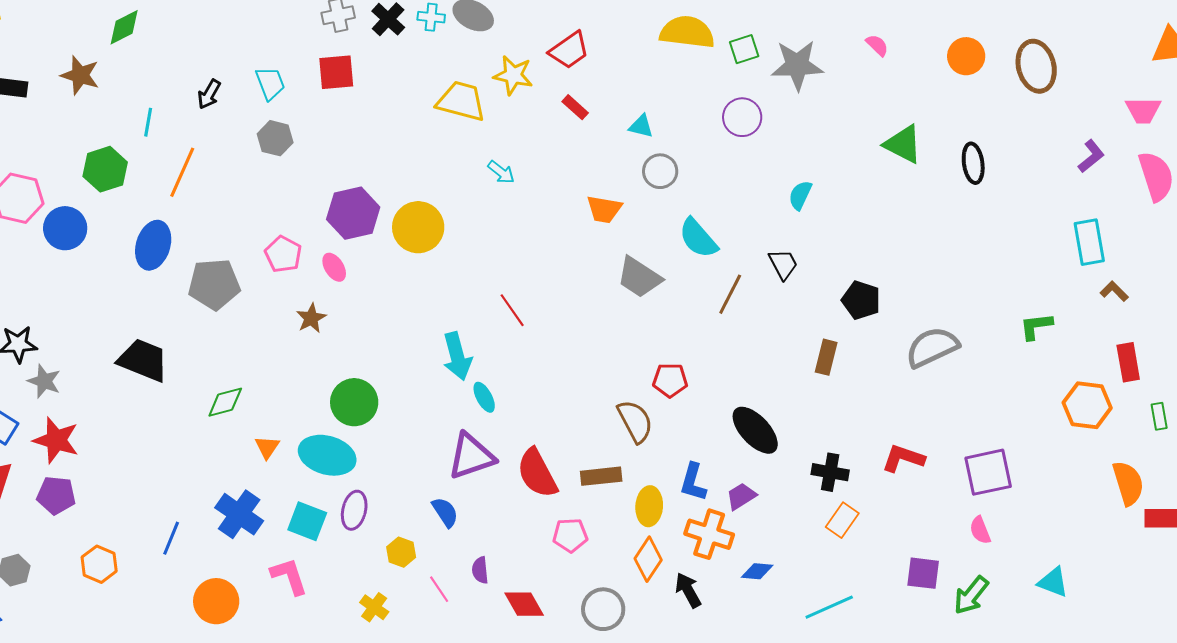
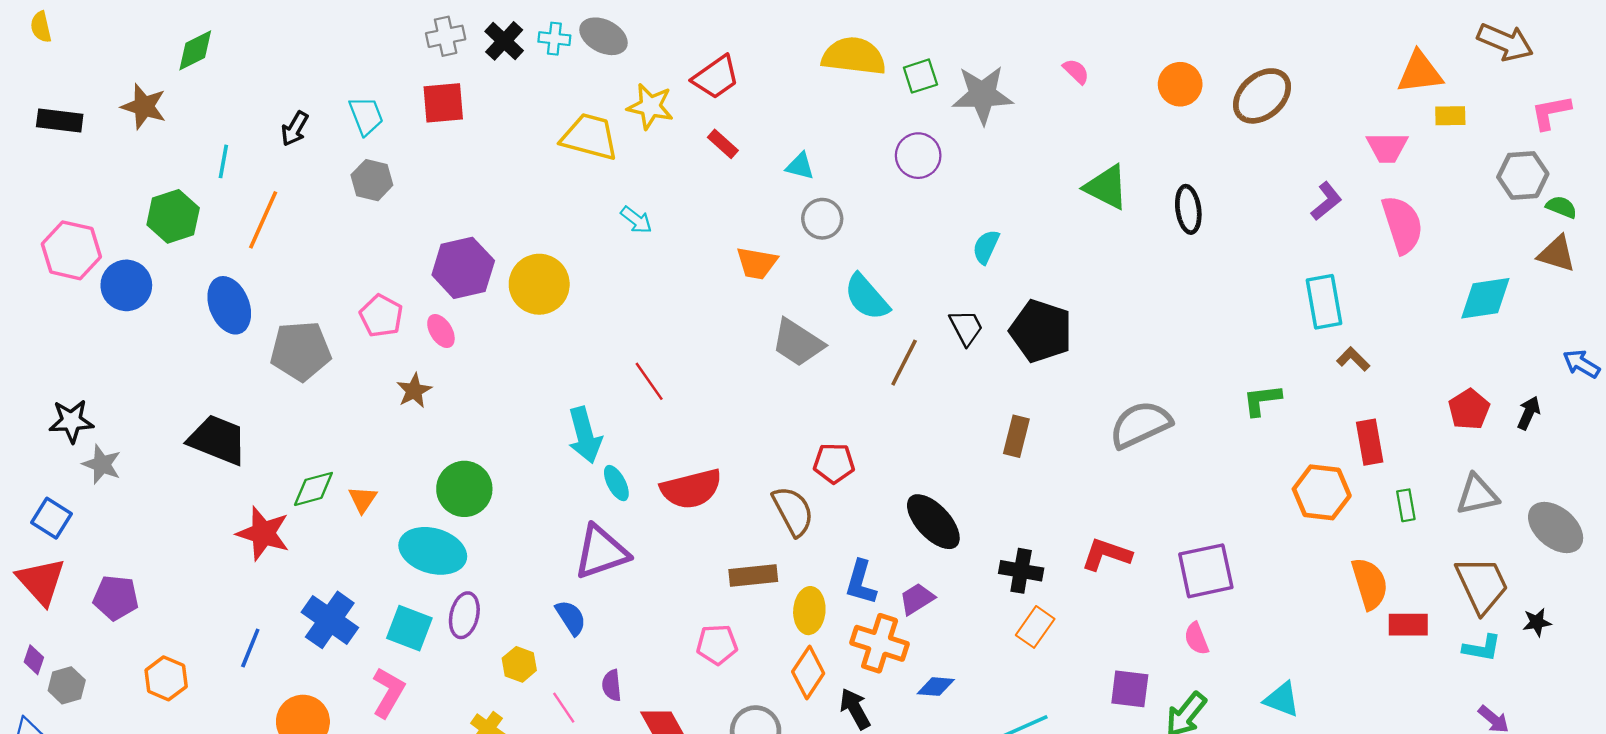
brown ellipse: (1036, 66) -> (1262, 96), turned 63
blue ellipse: (153, 245) -> (229, 305), turned -39
black pentagon: (861, 300) -> (1041, 331), moved, size x1.4
red star: (56, 440) -> (263, 533), moved
orange triangle: (267, 447) -> (363, 499), moved
red semicircle: (537, 473) -> (691, 489), moved, turned -76
pink L-shape: (289, 576) -> (388, 692), turned 48

